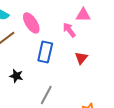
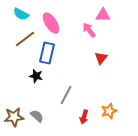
blue rectangle: (45, 52) -> (47, 53), moved

